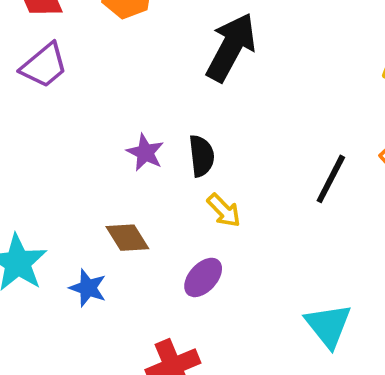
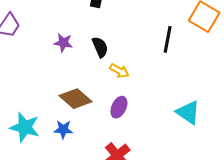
purple star: (145, 153) -> (63, 43), moved
brown diamond: (127, 238) -> (75, 99), size x1.4

